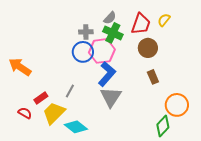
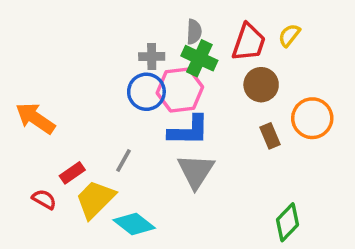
gray semicircle: (110, 18) -> (194, 32), turned -40
blue L-shape: (107, 74) -> (189, 131), turned 50
orange circle: (177, 105) -> (312, 118), moved

